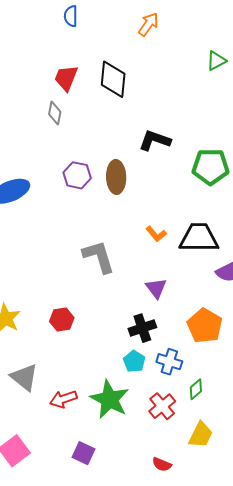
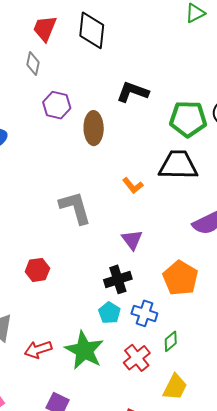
purple hexagon: (77, 175) -> (57, 105), moved
black trapezoid: (199, 238) -> (178, 165), moved

